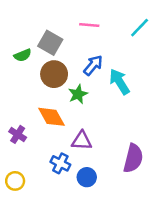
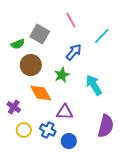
pink line: (89, 25) -> (71, 20), turned 56
cyan line: (140, 28) -> (102, 36), moved
brown circle: (54, 74) -> (31, 65), moved
cyan arrow: (119, 82) -> (94, 85), moved
yellow circle: (15, 181) -> (24, 130), moved

